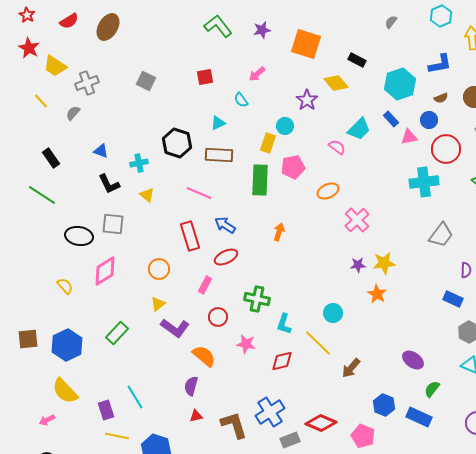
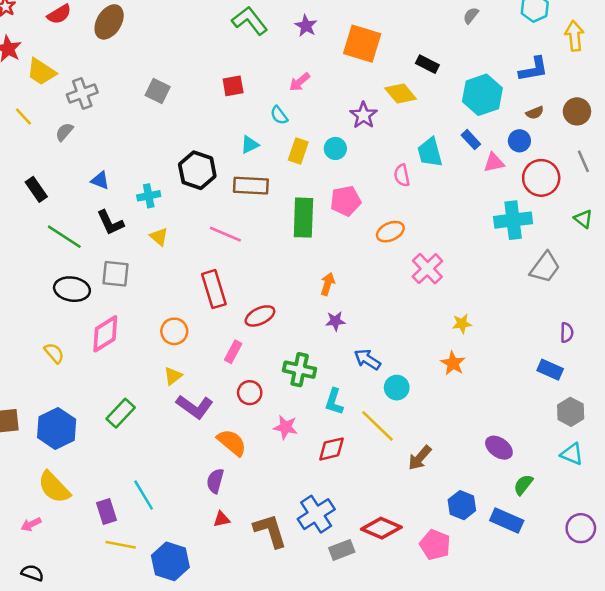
purple star: (262, 30) -> (306, 26), turned -30
cyan trapezoid: (359, 129) -> (430, 152), turned 120
yellow rectangle: (268, 143) -> (298, 151), moved
pink semicircle: (337, 147) -> (402, 175), turned -138
green line: (42, 195) -> (64, 237), moved
blue arrow: (225, 225) -> (367, 359), moved
gray trapezoid: (441, 235) -> (545, 267), moved
yellow star: (384, 263) -> (462, 324), size x0.7
purple star: (358, 265) -> (335, 321), moved

